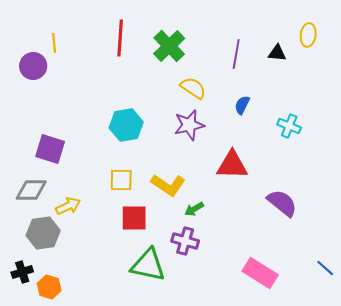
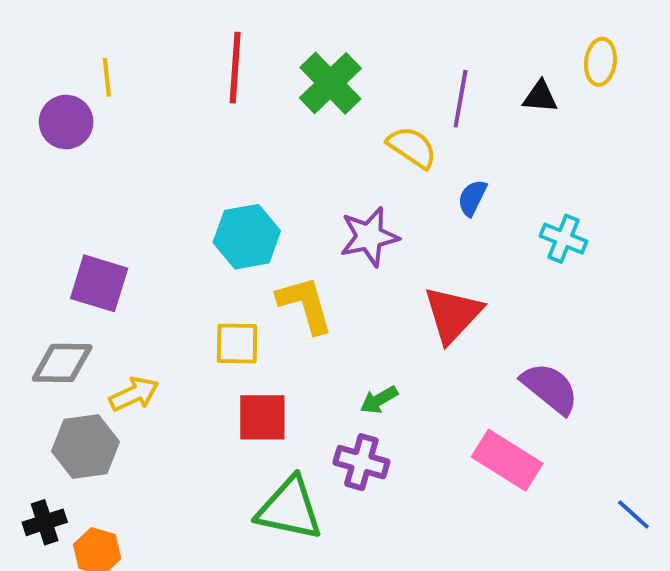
yellow semicircle: (193, 88) -> (412, 147), moved
red triangle: (232, 165) -> (453, 314), turned -48
yellow L-shape: (168, 185) -> (305, 305), moved, turned -140
pink rectangle: (260, 273) -> (507, 460), moved

